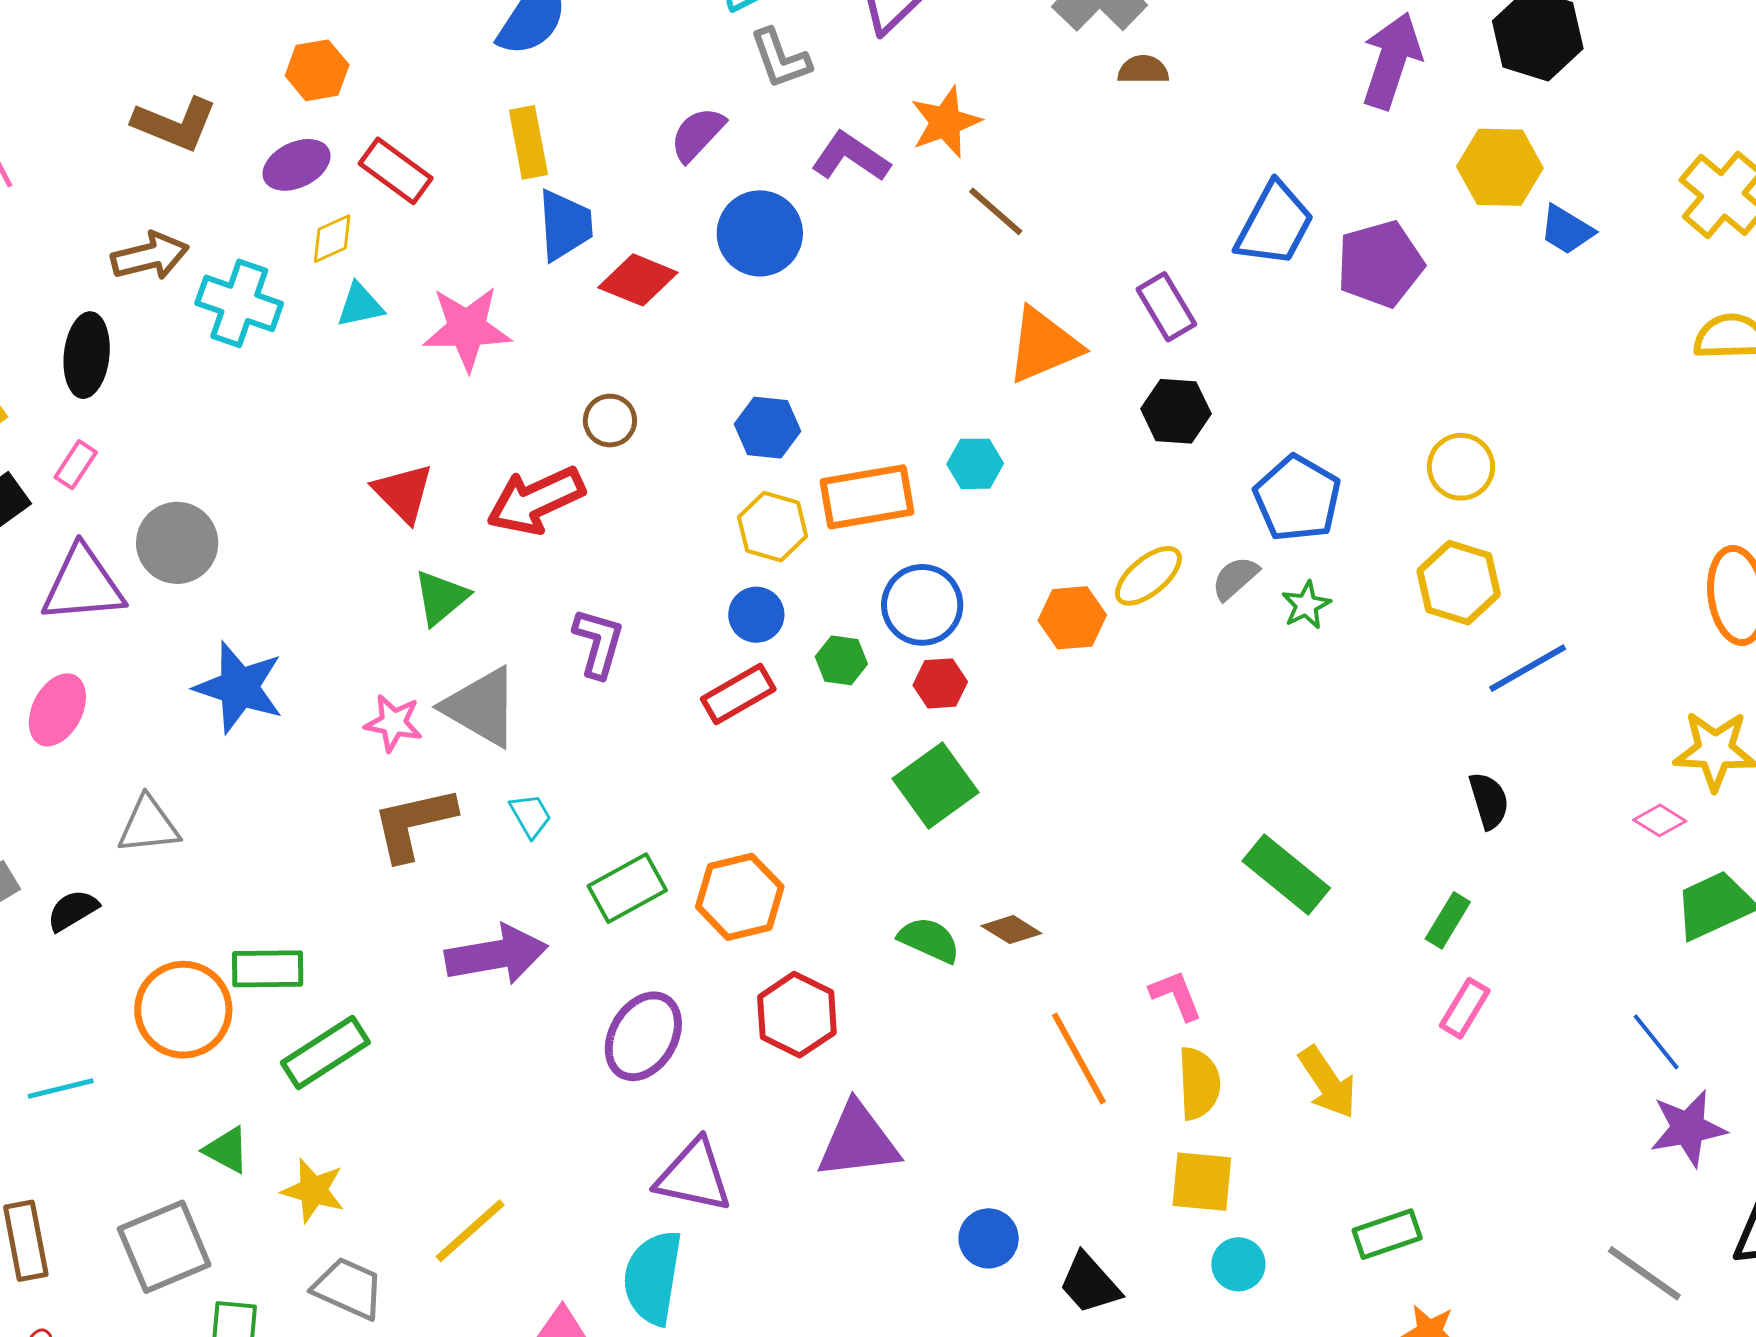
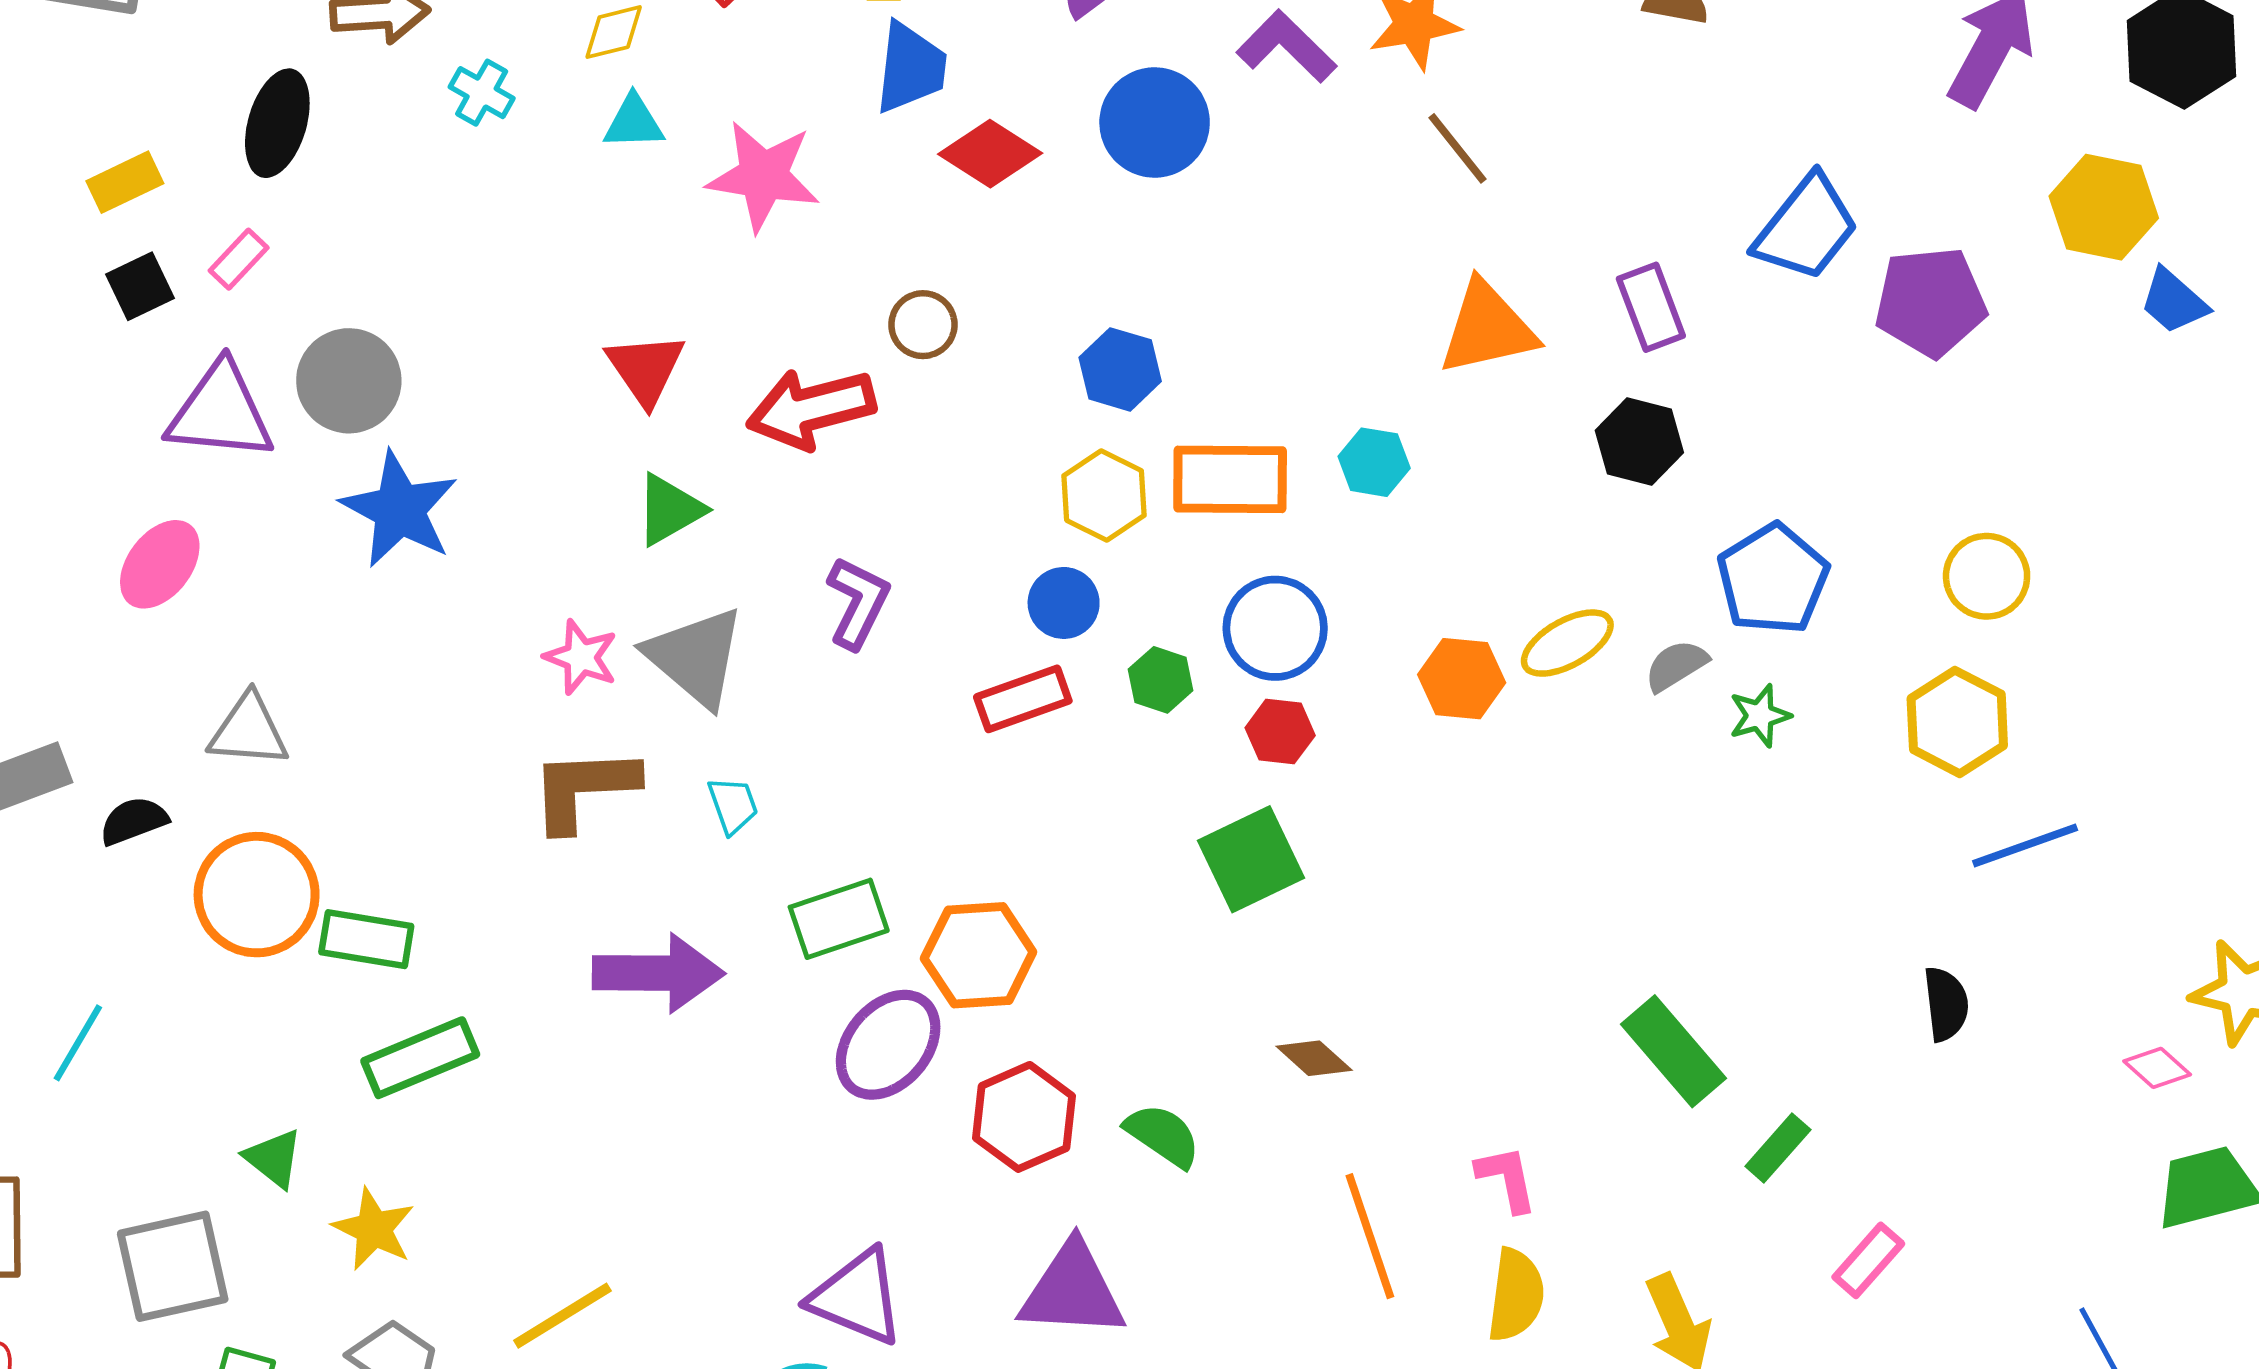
cyan cross: (239, 303) -> (482, 93), size x0.6
blue star: (239, 687) -> (399, 509), moved
green rectangle: (1448, 920) -> (1778, 1148), moved
green semicircle: (929, 940) -> (1163, 1135), moved
orange circle: (183, 1010) -> (257, 895), moved
purple ellipse: (643, 1036) -> (888, 1045), moved
cyan line: (61, 1088) -> (78, 1043), turned -56

